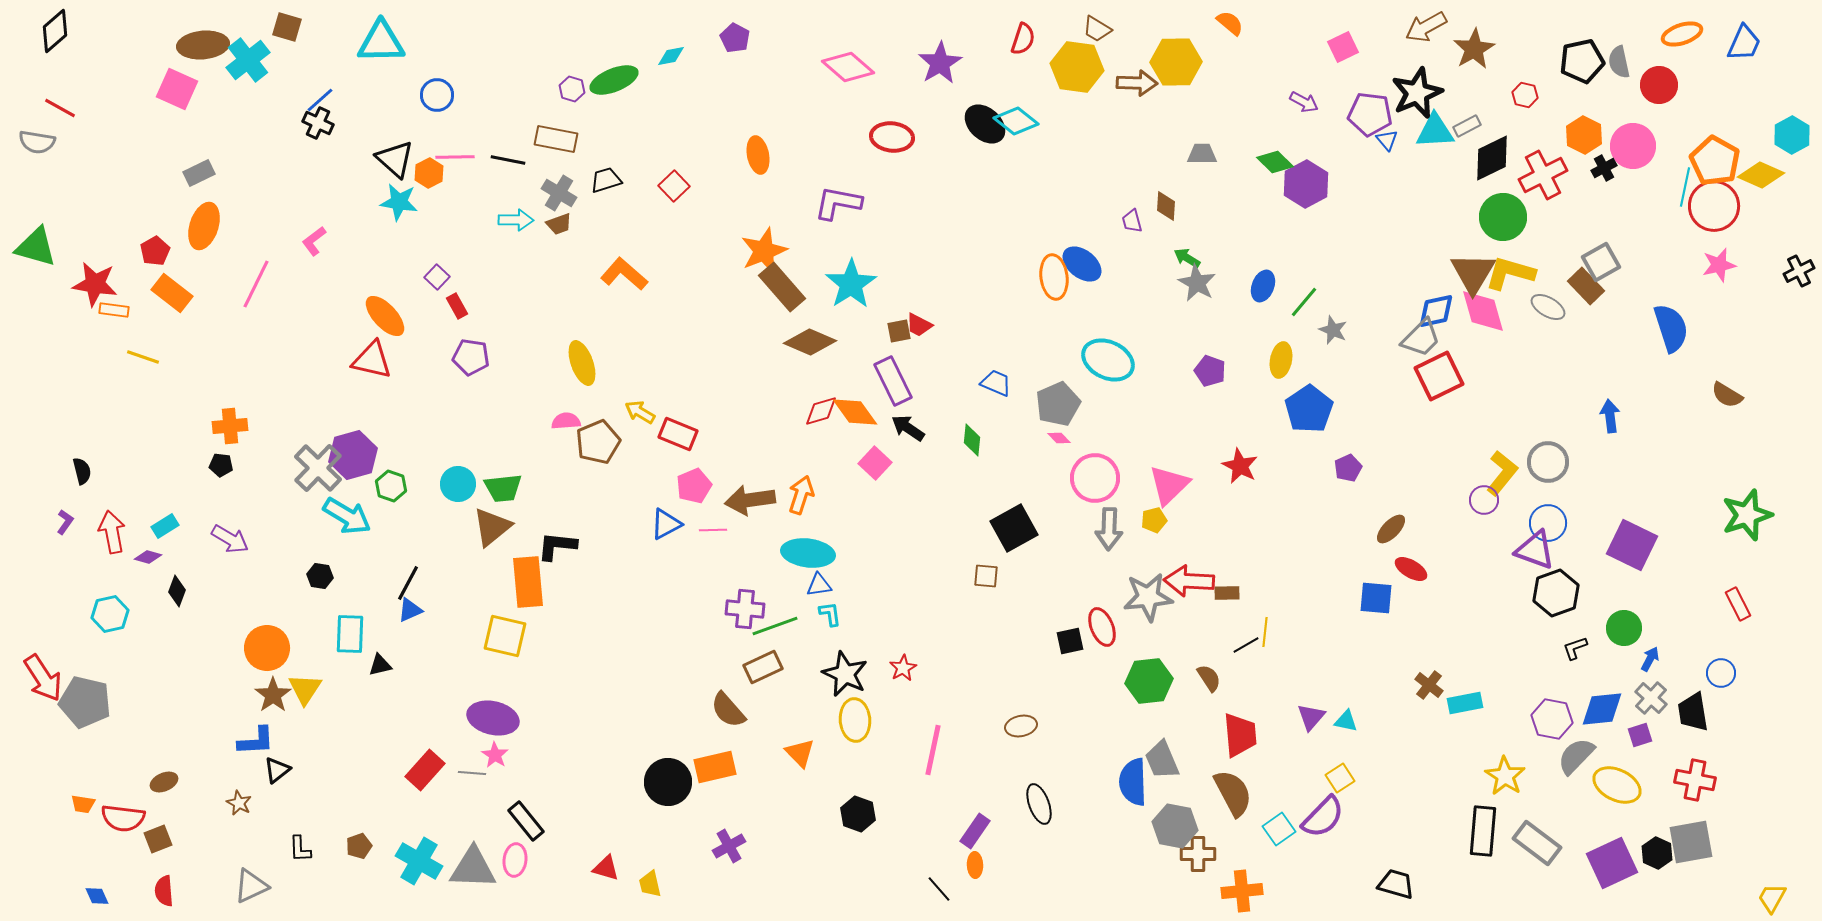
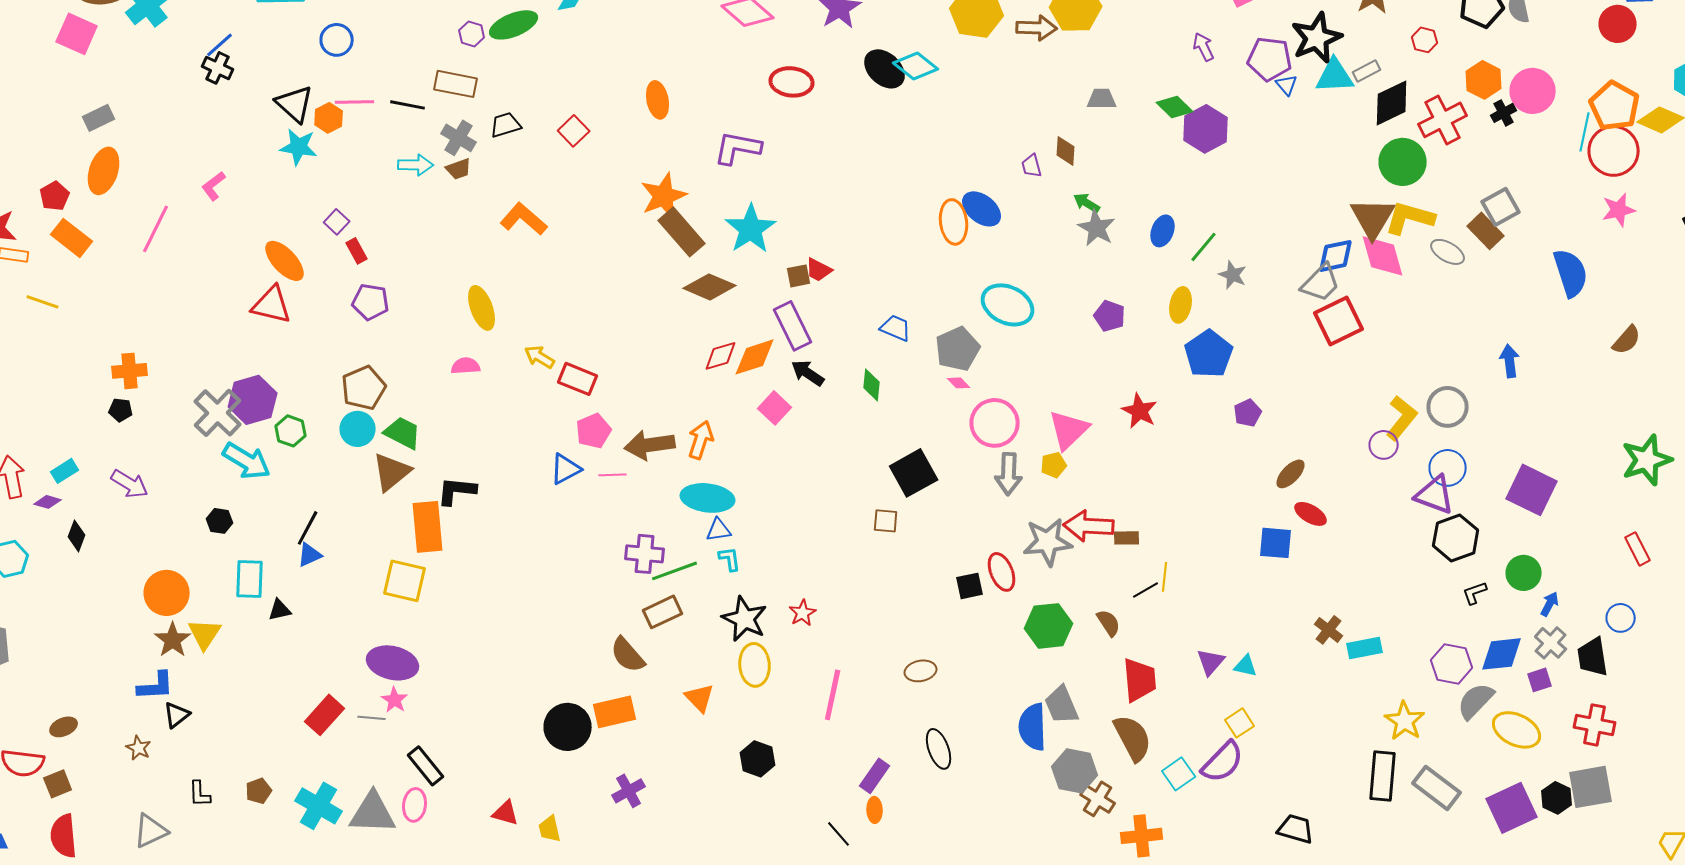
red circle: (1659, 85) -> (1618, 24), moved
purple arrow: (1304, 102) -> (1204, 47), turned -144
brown semicircle: (1727, 395) -> (1627, 340), turned -80
orange diamond: (855, 412) -> (755, 357), turned -72
brown pentagon: (598, 442) -> (364, 388), moved
green trapezoid: (503, 488) -> (403, 433), turned -147
brown cross: (1198, 854) -> (1098, 799), turned 32
red semicircle: (164, 891) -> (64, 836), size x1.4

